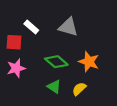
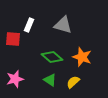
white rectangle: (31, 27) -> (29, 25), turned 72
pink star: (16, 68) -> (15, 79), moved

